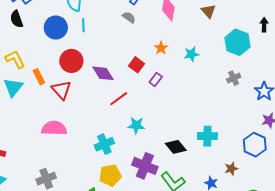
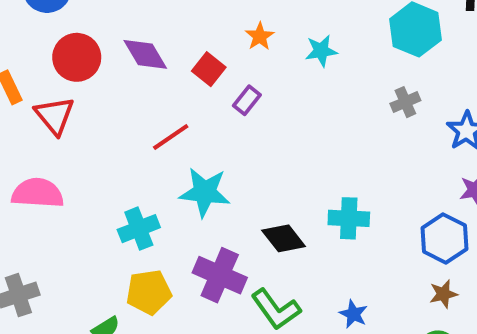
purple diamond: (103, 73) -> (145, 54), moved
cyan star: (136, 125) -> (205, 192), size x1.4
brown star: (231, 169) -> (443, 294), moved

